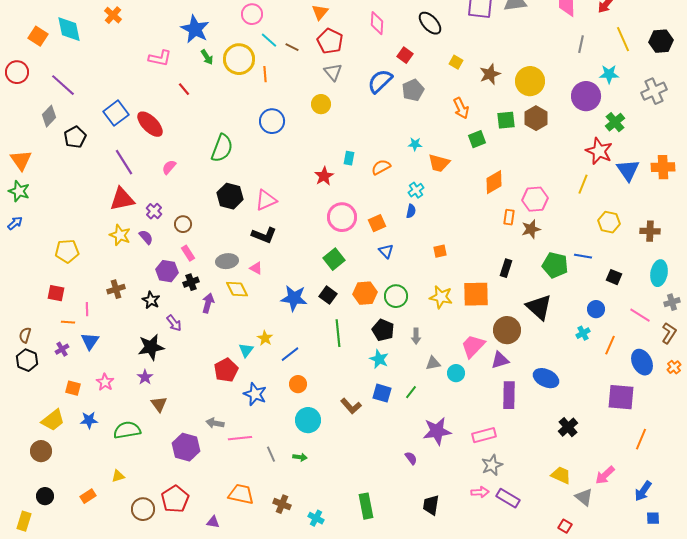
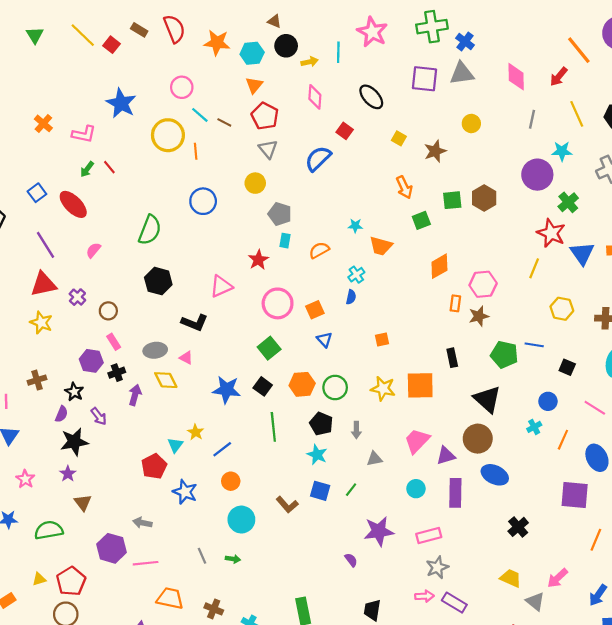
orange cross: (113, 15) -> (43, 123), moved
green arrow: (207, 57) -> (87, 169), moved, turned 70
yellow circle: (530, 81) -> (471, 123), moved, size x0.6
gray pentagon: (413, 90) -> (280, 214), moved, turned -30
blue square: (116, 113) -> (37, 193), size x0.7
pink triangle: (266, 200) -> (221, 286), moved
purple semicircle: (146, 237) -> (61, 414), moved, turned 63
black rectangle: (506, 268) -> (452, 358), turned -30
brown circle: (507, 330) -> (478, 439), moved
cyan circle: (456, 373) -> (416, 489), moved
pink line: (240, 438) -> (146, 563), moved
red pentagon: (175, 499) -> (71, 581), moved

